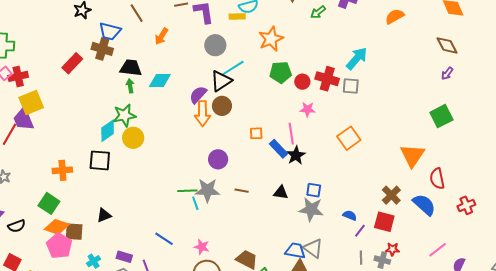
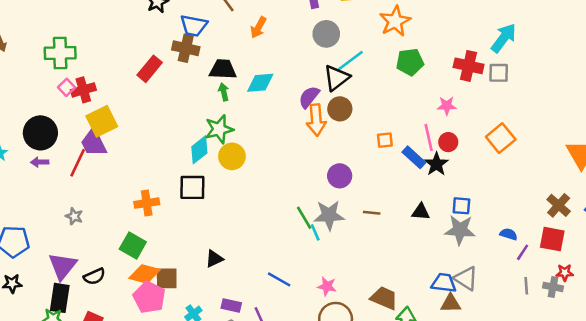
red circle: (302, 82) -> (448, 142), moved
green line: (187, 191) -> (304, 218), turned 66
black triangle: (104, 215) -> (214, 259), moved

